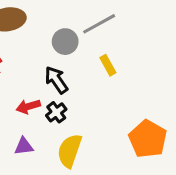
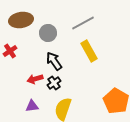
gray circle: (65, 42) -> (48, 33), moved
yellow rectangle: (108, 65) -> (89, 51), size x1.5

